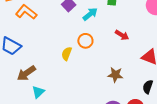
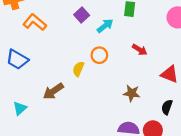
brown arrow: (26, 73) -> (53, 91), moved
cyan triangle: (38, 92) -> (20, 108), moved

